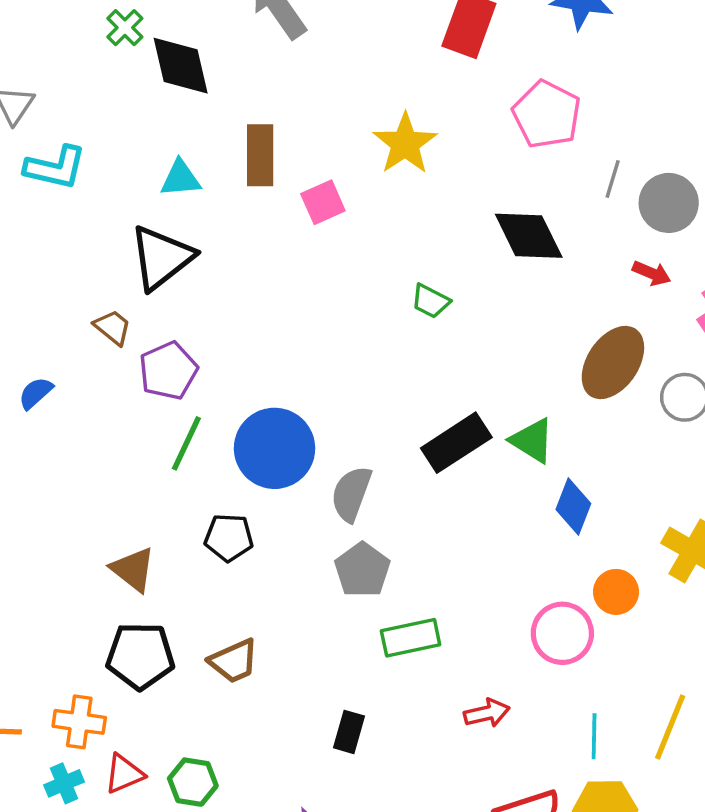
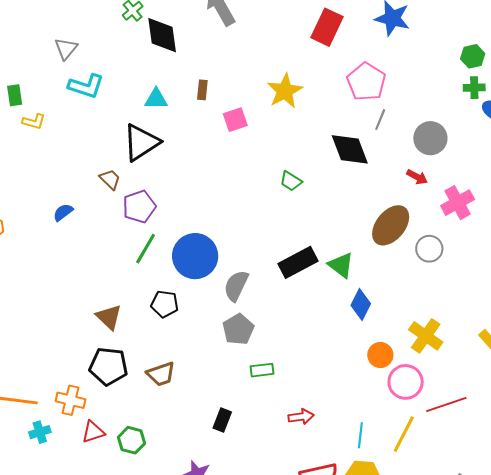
brown rectangle: (260, 155) -> (202, 90), size x0.6
gray line: (613, 179) -> (380, 120), moved
pink circle: (562, 633) -> (406, 382), moved
green rectangle: (411, 638) -> (262, 370), size x0.7
cyan cross: (64, 783) -> (40, 432), moved

